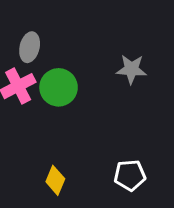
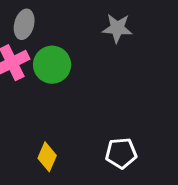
gray star: (131, 69) -> (117, 28), moved

